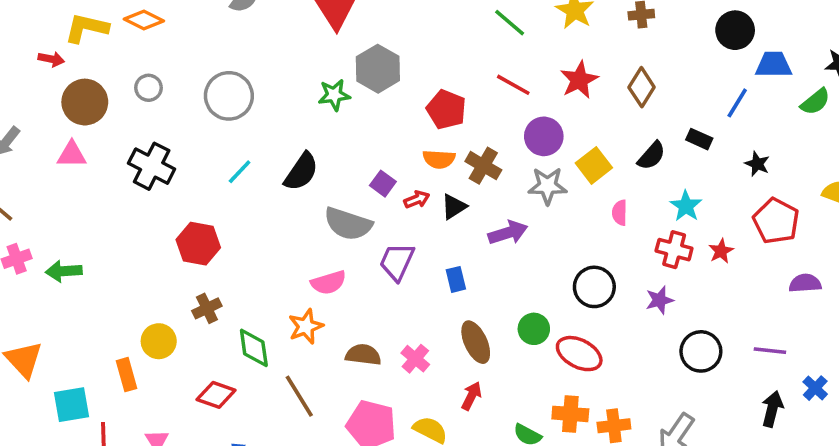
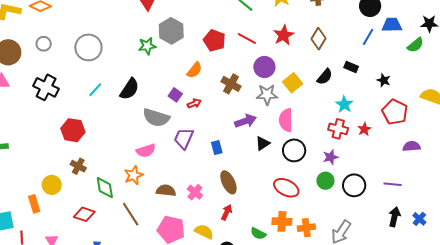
blue line: (737, 103) -> (368, 37), moved
red pentagon: (446, 109) -> (214, 40), moved
orange semicircle: (439, 159) -> (194, 70), moved, turned -54
black triangle: (454, 207) -> (263, 143), moved
pink semicircle: (620, 213) -> (286, 120), moved, size x1.6
brown cross: (207, 308) -> (78, 166), turned -35
green circle: (534, 329) -> (325, 181), moved
blue cross: (815, 388) -> (419, 219), moved

